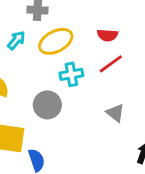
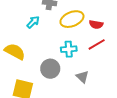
yellow ellipse: (56, 41) -> (72, 19), moved
gray triangle: (115, 113) -> (82, 77), moved

